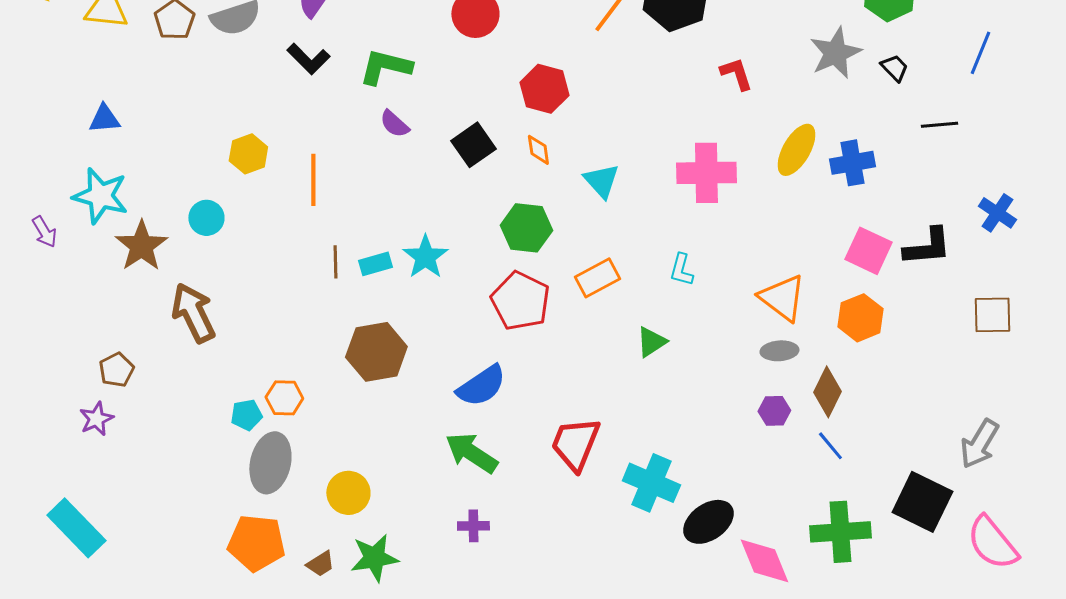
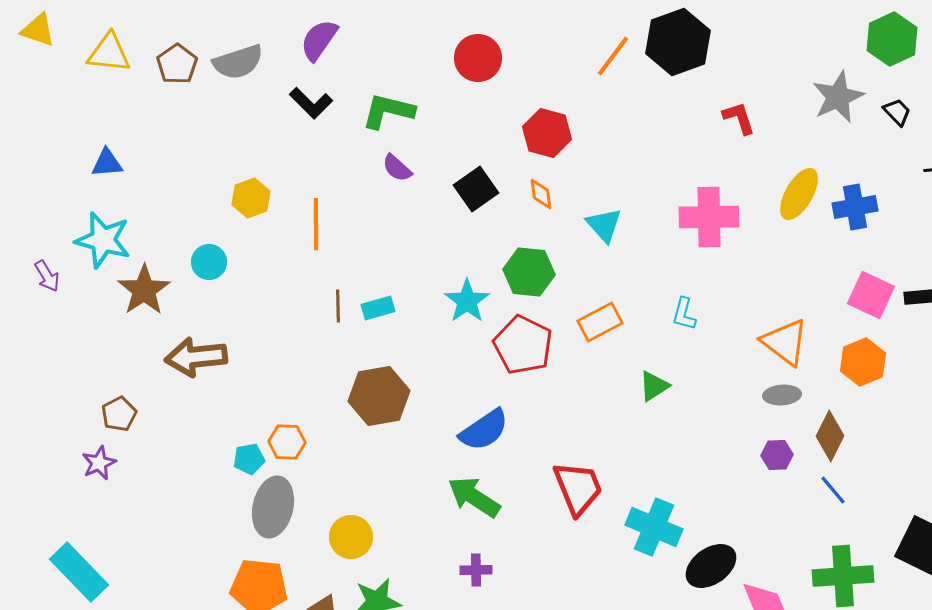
cyan star: (425, 257) -> (467, 301), moved
brown arrow: (193, 313) -> (196, 357), turned -70
red trapezoid: (575, 444) -> (578, 488), turned 136

